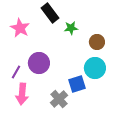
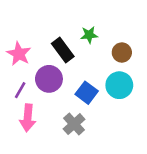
black rectangle: (50, 13) -> (63, 50), moved
pink star: (20, 28) -> (19, 54), moved
blue square: (77, 84) -> (87, 93), moved, turned -36

